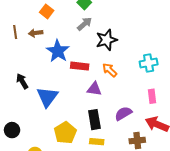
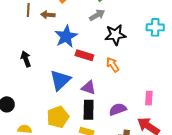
cyan cross: (149, 63) -> (155, 27), moved
purple triangle: (94, 89) -> (89, 88), moved
blue triangle: (47, 97) -> (60, 80), moved

